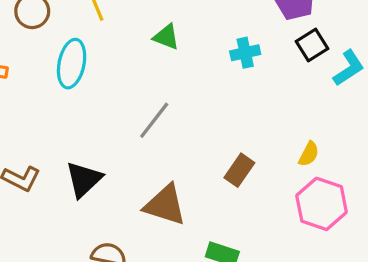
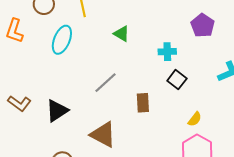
black square: (312, 45) -> (177, 80), moved, turned -30
brown rectangle: (239, 170) -> (143, 103), moved, turned -48

